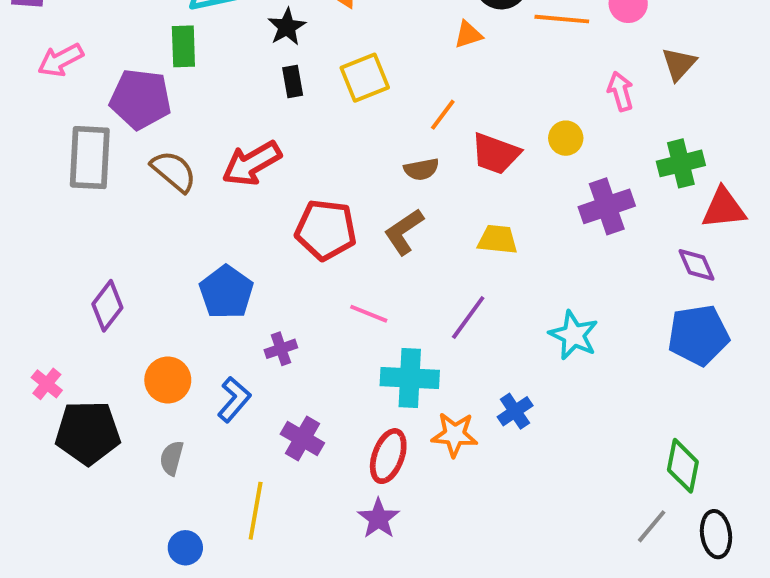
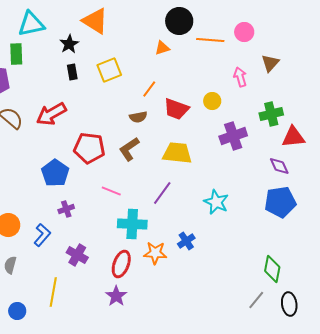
yellow trapezoid: (497, 240) -> (177, 153), size x1.4
blue pentagon: (226, 292) -> (55, 173), moved

